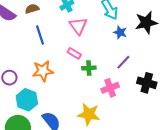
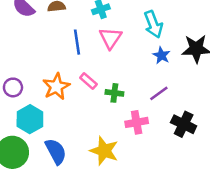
blue line: (40, 35) -> (77, 42), moved
pink rectangle: (74, 53) -> (88, 81), moved
orange star: (43, 71) -> (56, 87), turned -30

